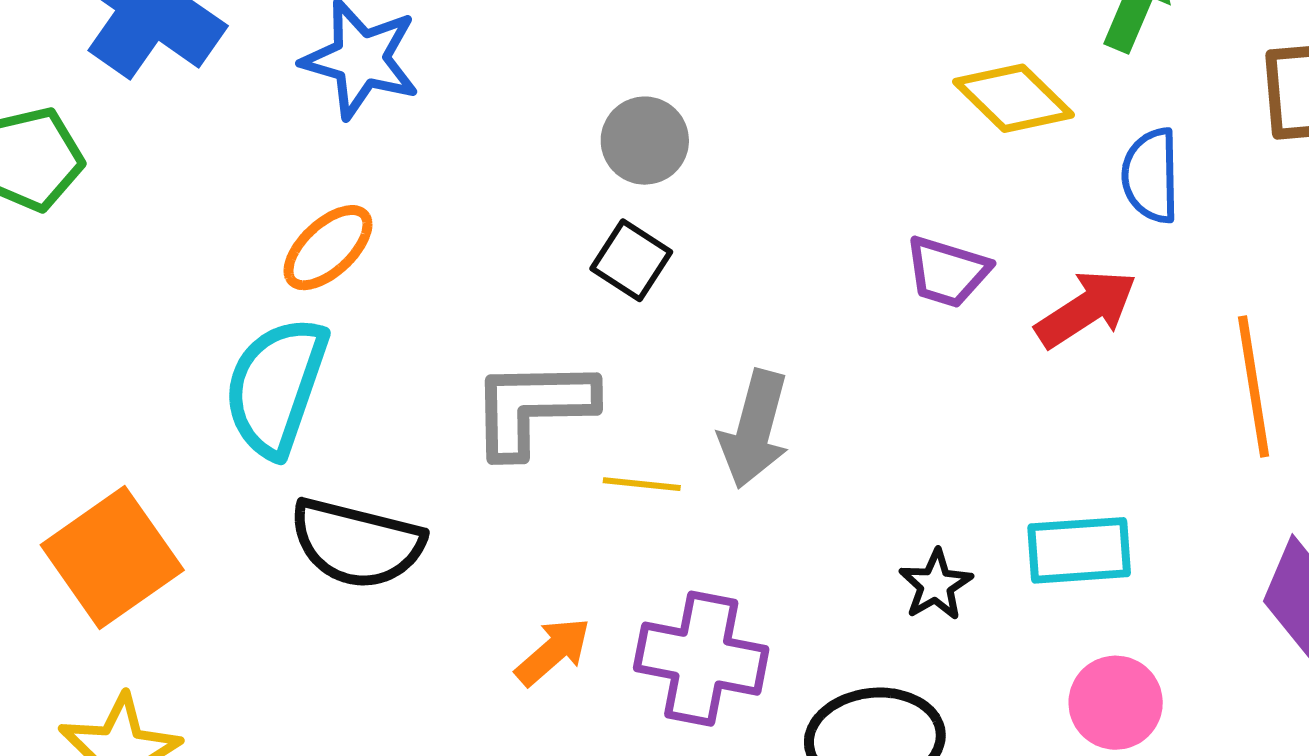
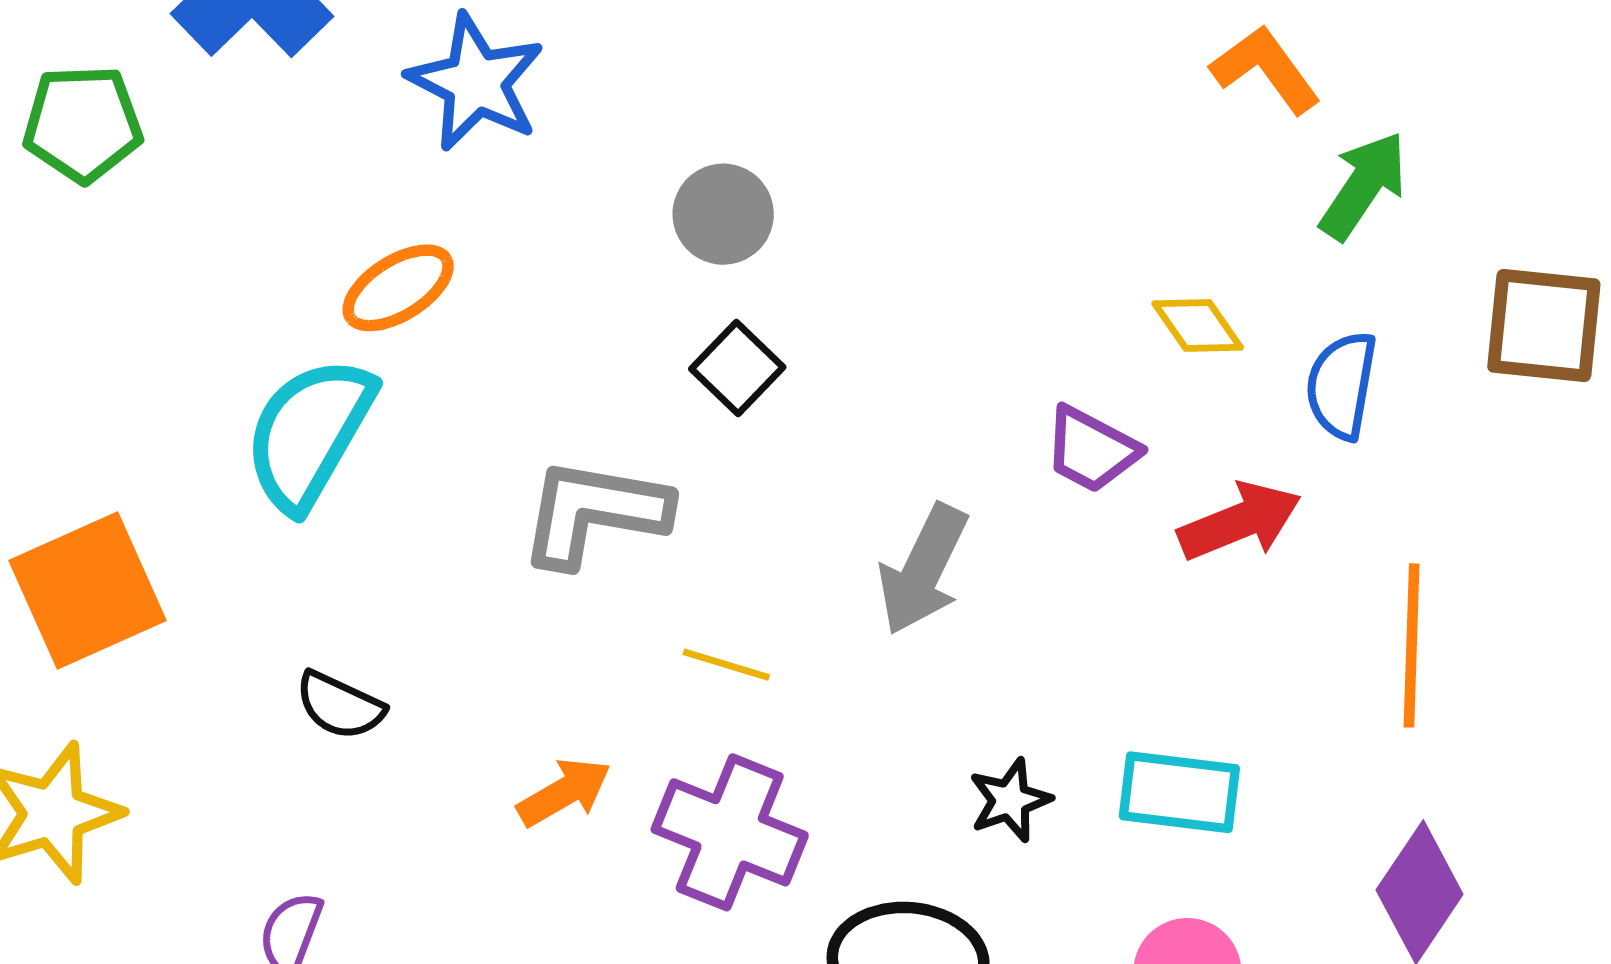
yellow diamond: (1014, 98) -> (1198, 326), moved, size x0.7
gray circle: (645, 141) -> (723, 214), moved
gray arrow: (754, 429) -> (923, 570), moved
yellow line: (642, 484) -> (726, 665), moved
black semicircle: (357, 543) -> (340, 706), moved, size x0.6

